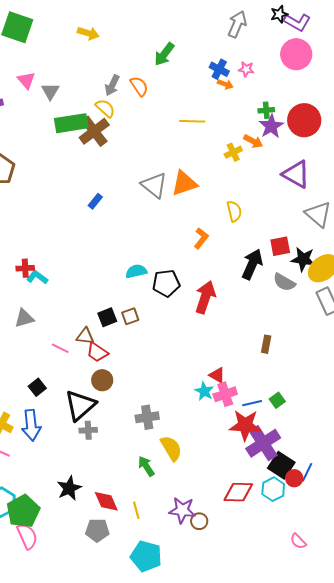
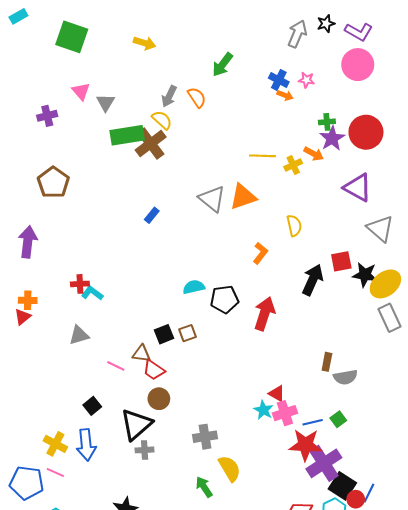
black star: (279, 14) -> (326, 24), moved
yellow line: (192, 121) -> (262, 156), moved
gray semicircle: (284, 282) -> (345, 377), moved, turned -40

